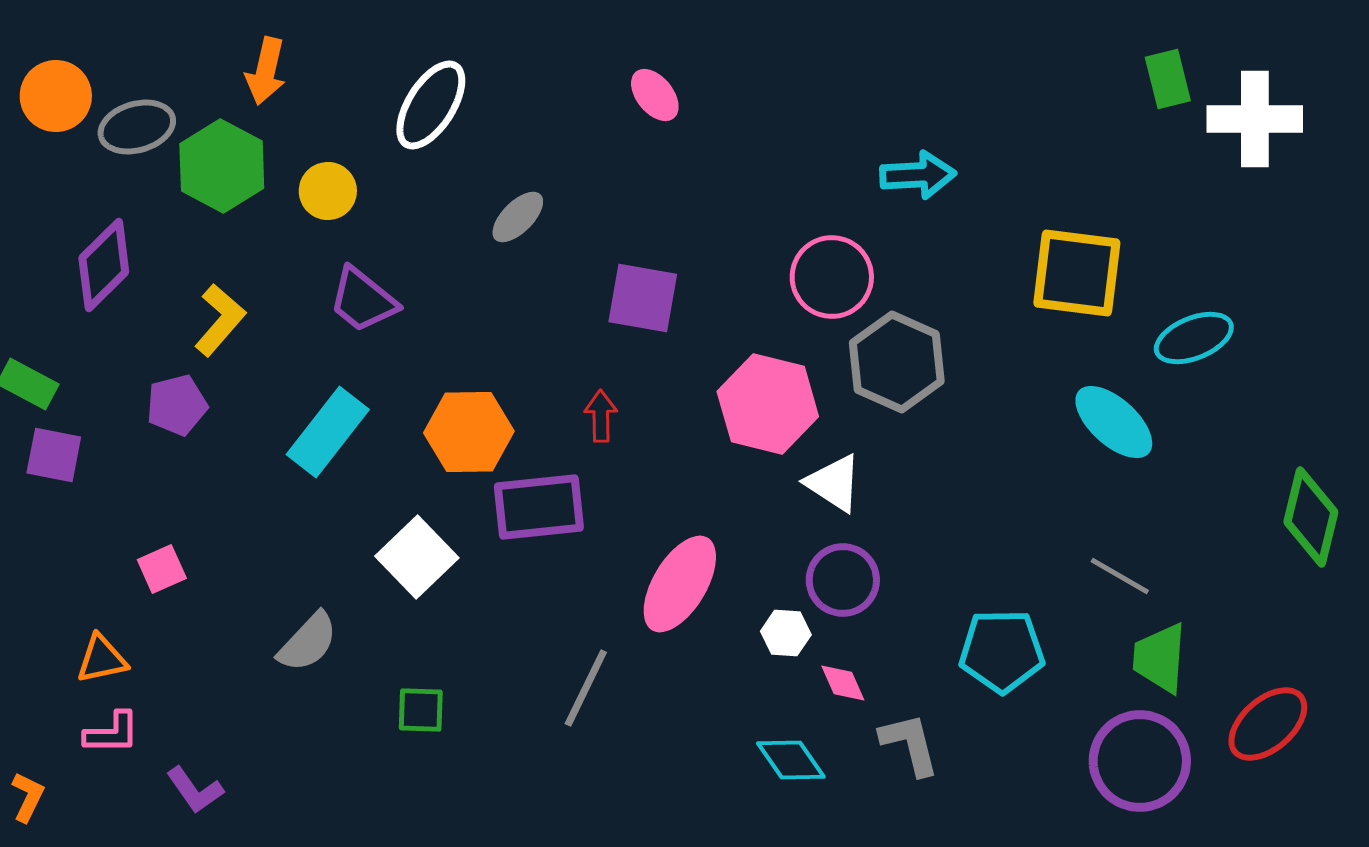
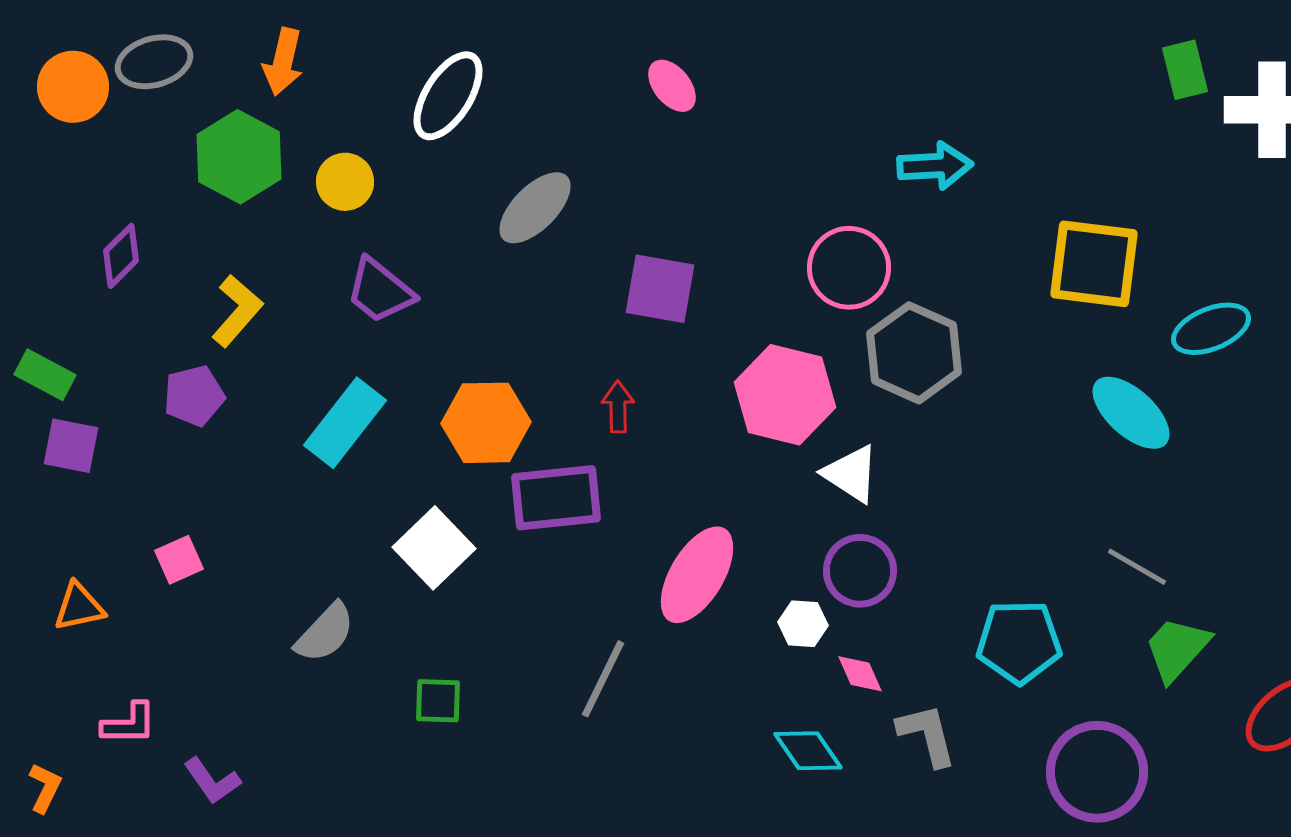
gray ellipse: (137, 127) -> (154, 62), moved
gray ellipse: (518, 217) -> (535, 208), size x1.4
purple diamond: (104, 265) -> (121, 256), size x0.7
green trapezoid: (1160, 658) -> (1177, 649), turned 38
orange triangle: (102, 659) -> (79, 607), moved
purple circle: (1140, 761) -> (1097, 772), moved

